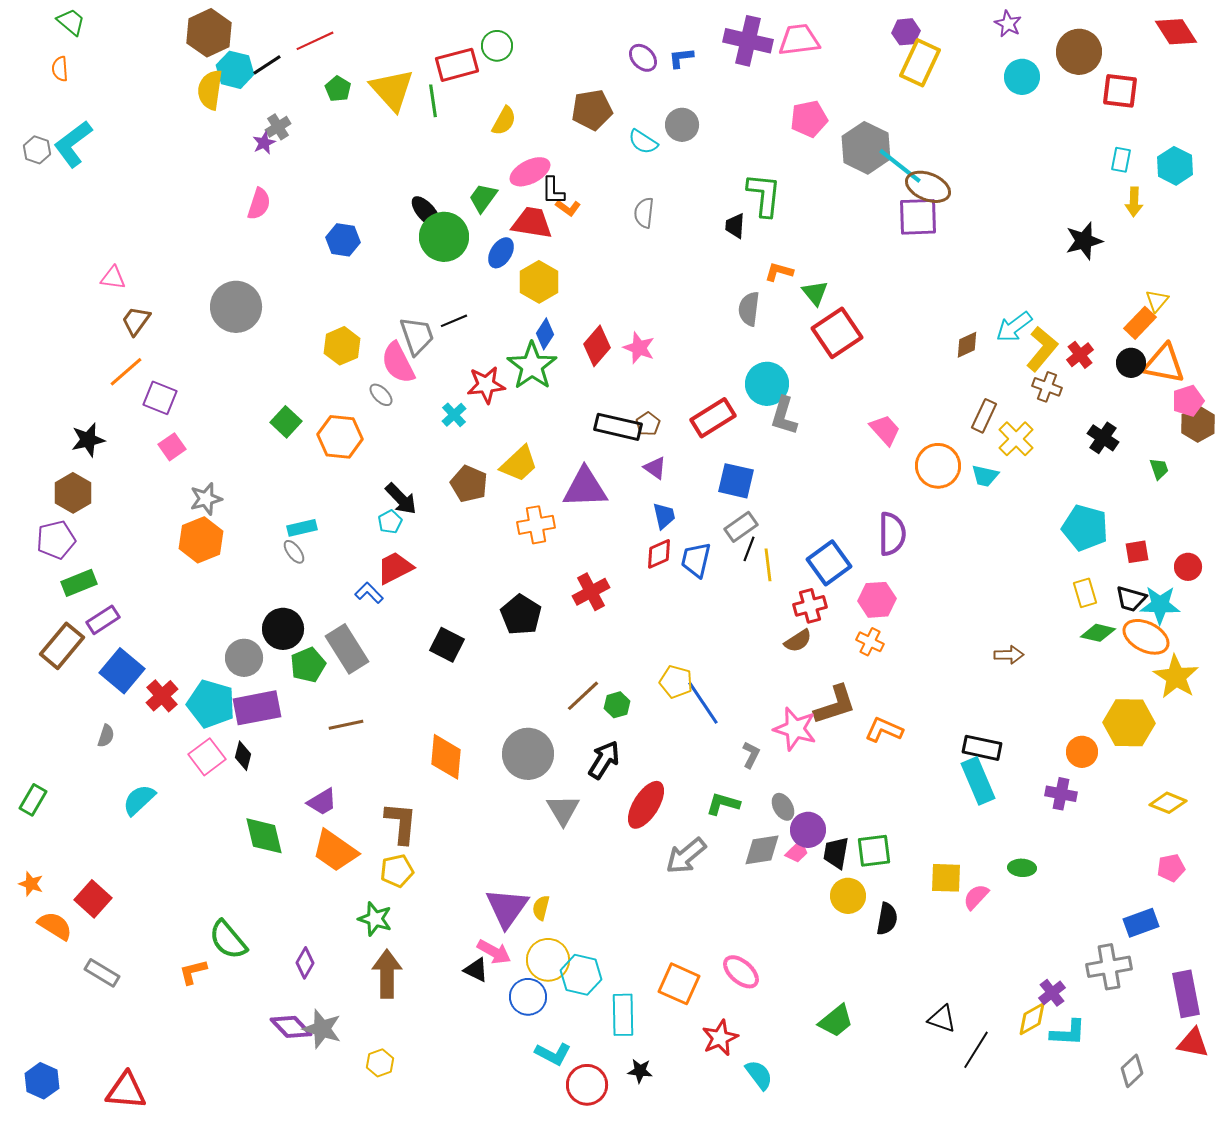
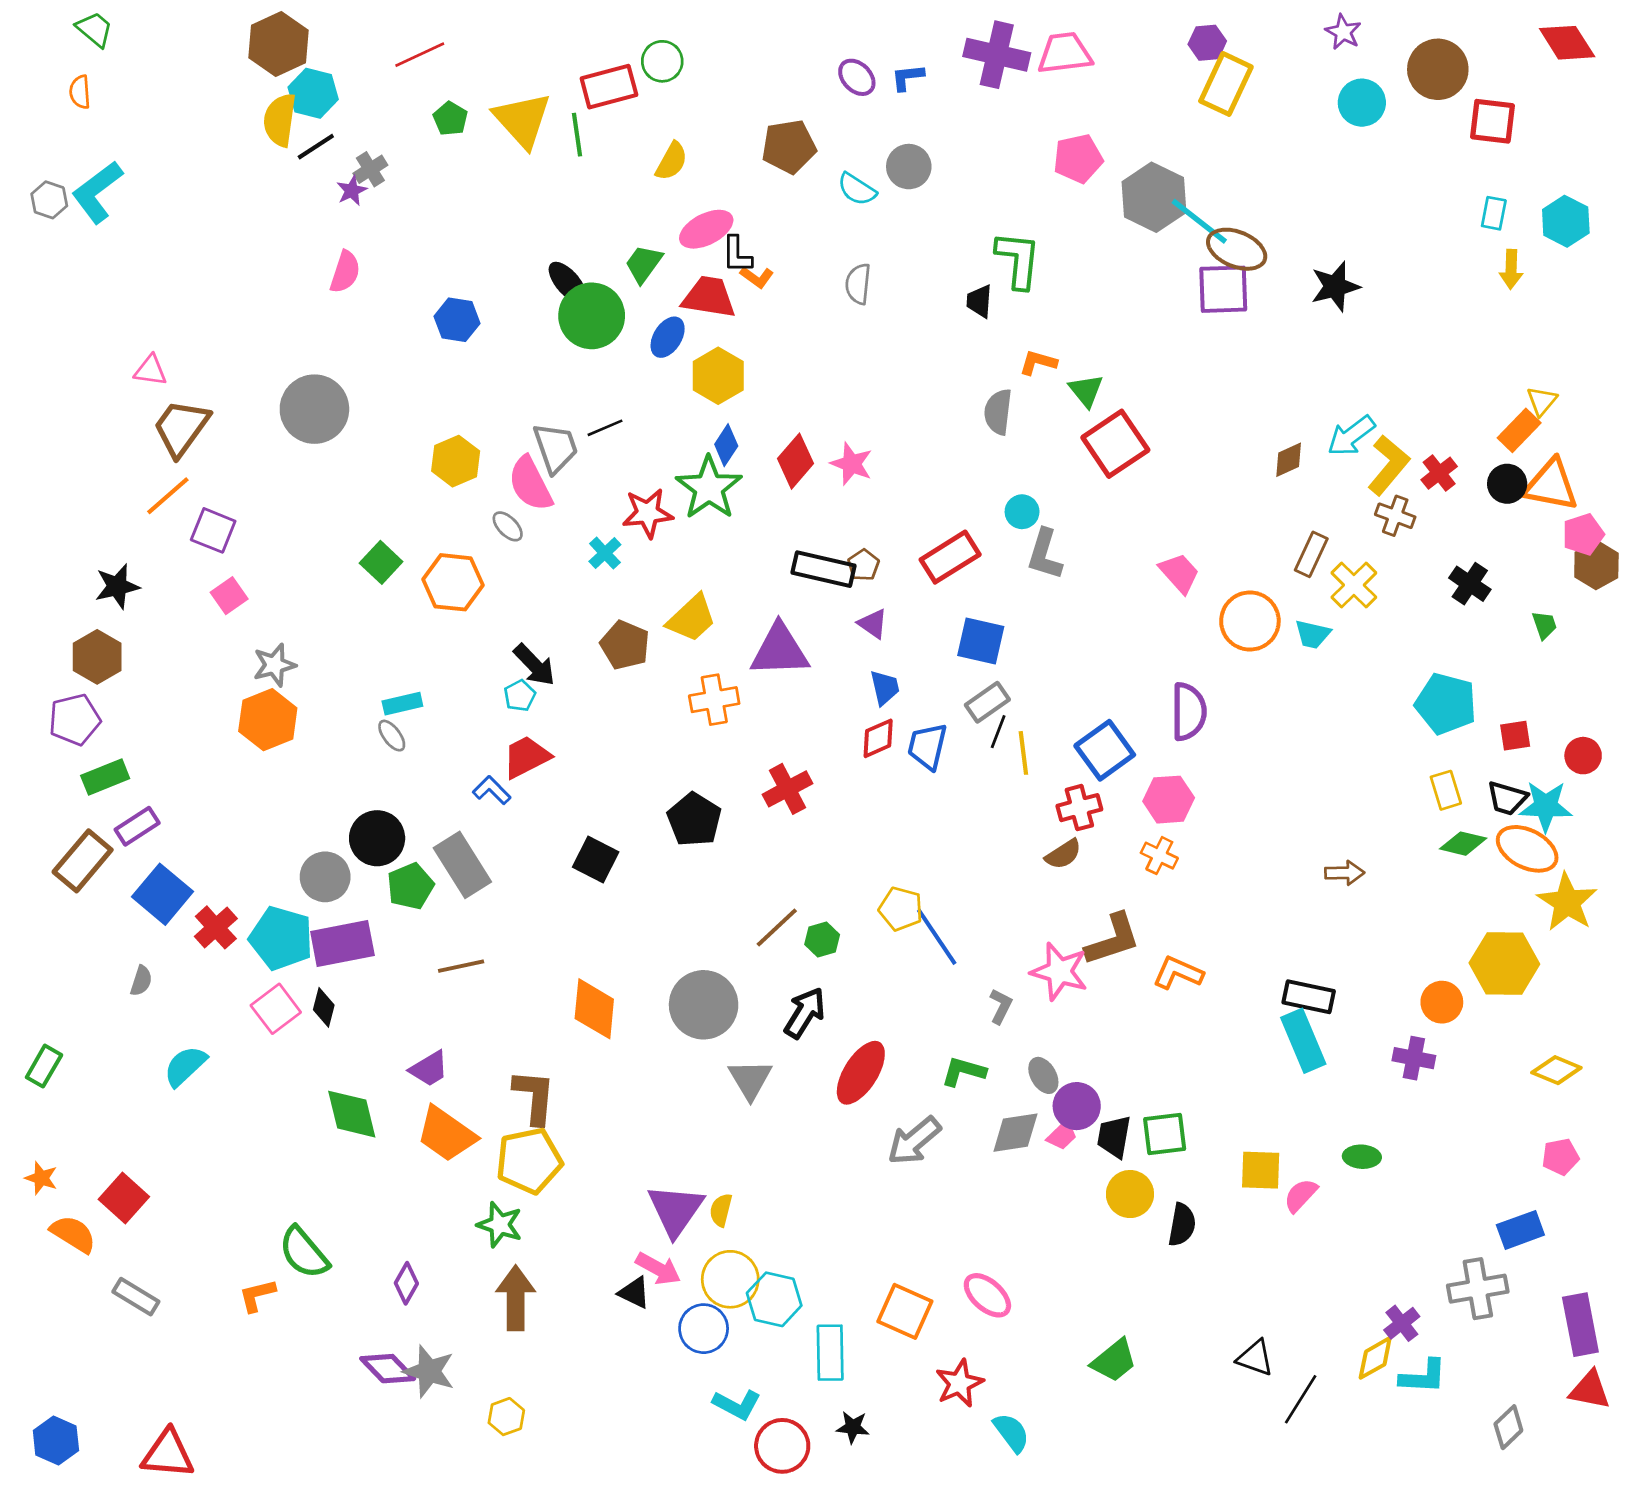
black line: (267, 65) -> (316, 147), moved
black star: (1084, 241) -> (1335, 287), moved
brown trapezoid: (136, 321) -> (181, 428), size x1.5
cyan circle: (767, 384) -> (1022, 512), size x0.6
yellow pentagon: (397, 871) -> (529, 1161), size x1.5

